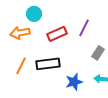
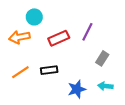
black rectangle: (48, 64) -> (49, 70), size x0.7
orange line: (21, 66) -> (20, 72), turned 30

